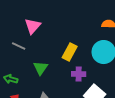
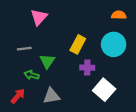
gray line: (19, 46) -> (24, 49), moved, turned -32
green arrow: (11, 79) -> (32, 75), moved

